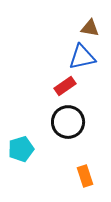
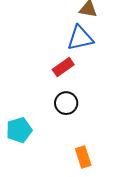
black circle: (68, 122) -> (66, 103), size x0.7

